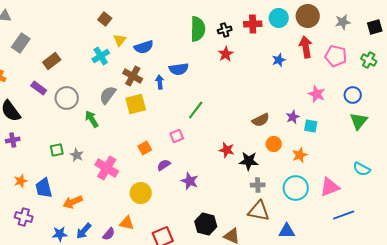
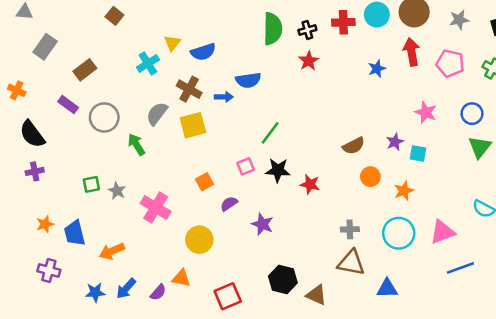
brown square: (105, 19) -> (114, 16), moved
blue arrow: (160, 82) -> (224, 97), turned 96
black star: (249, 161) -> (278, 170), moved

